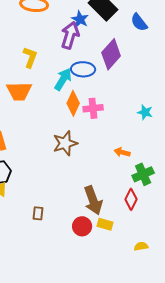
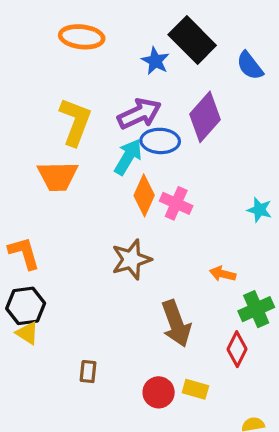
purple arrow: (70, 35) -> (139, 114), moved, turned 48
yellow L-shape: (30, 57) -> (75, 122), size x1.4
pink cross: (93, 108) -> (176, 203), turned 30
brown arrow: (93, 200) -> (176, 324), moved

